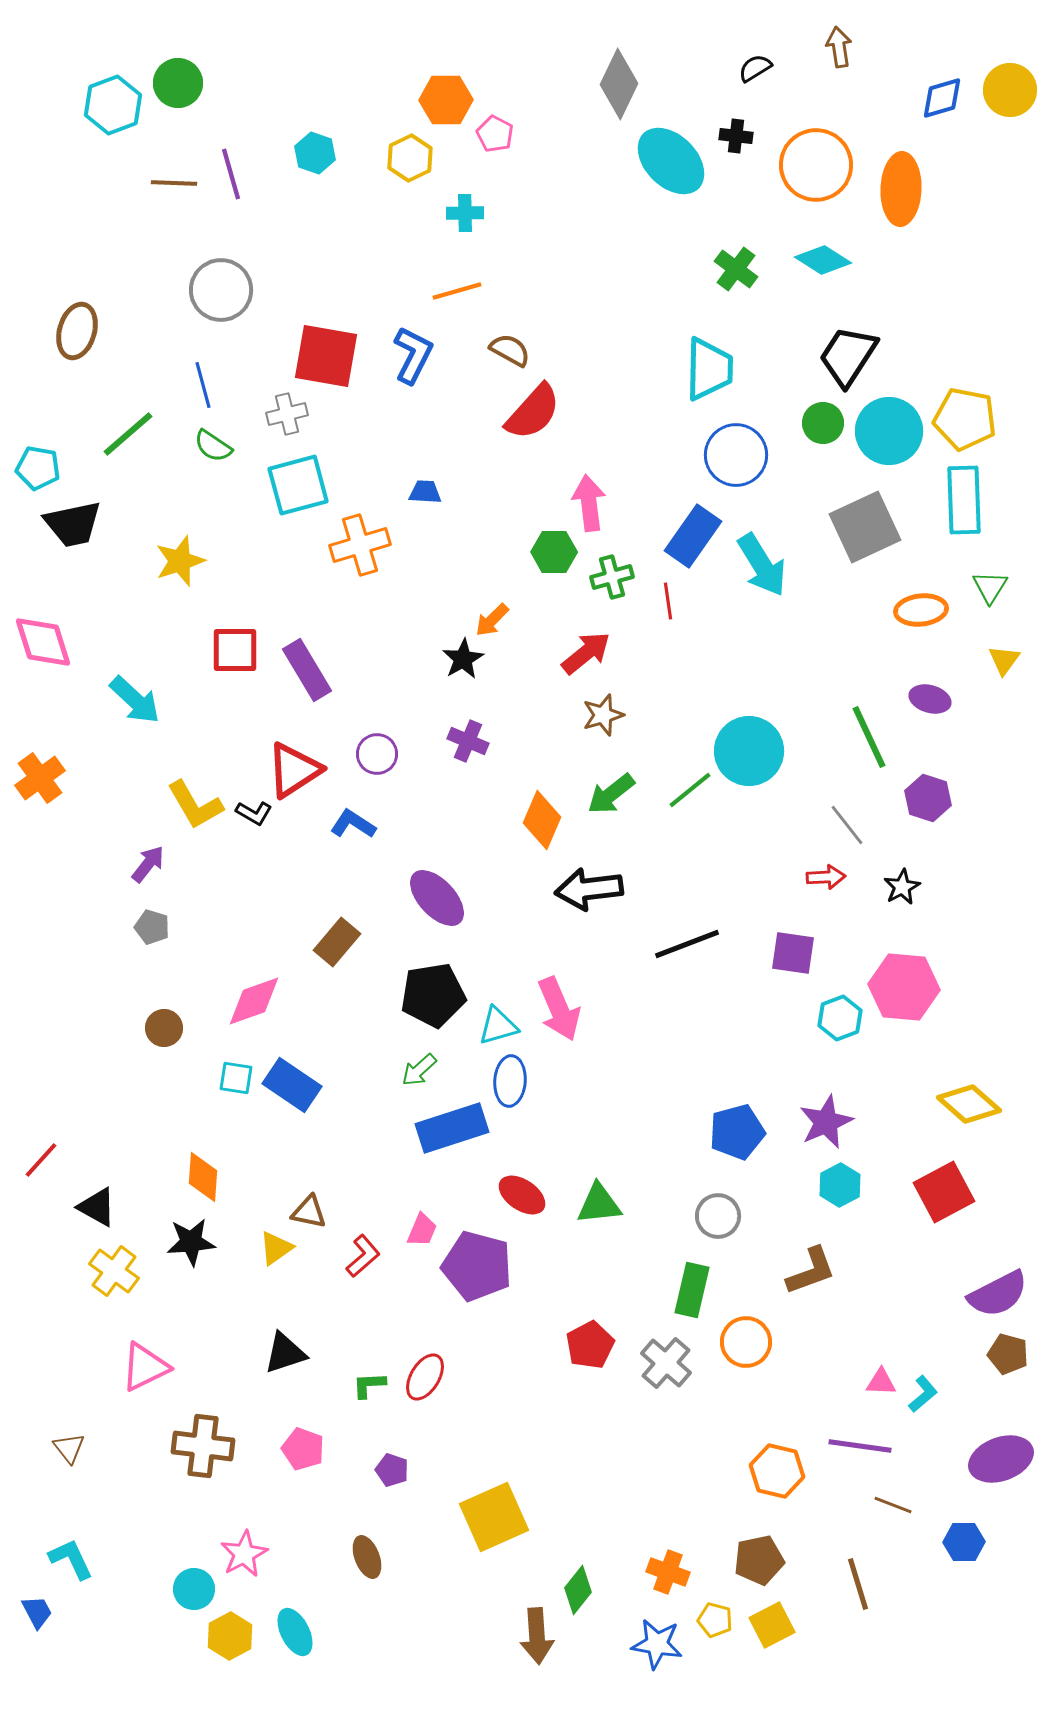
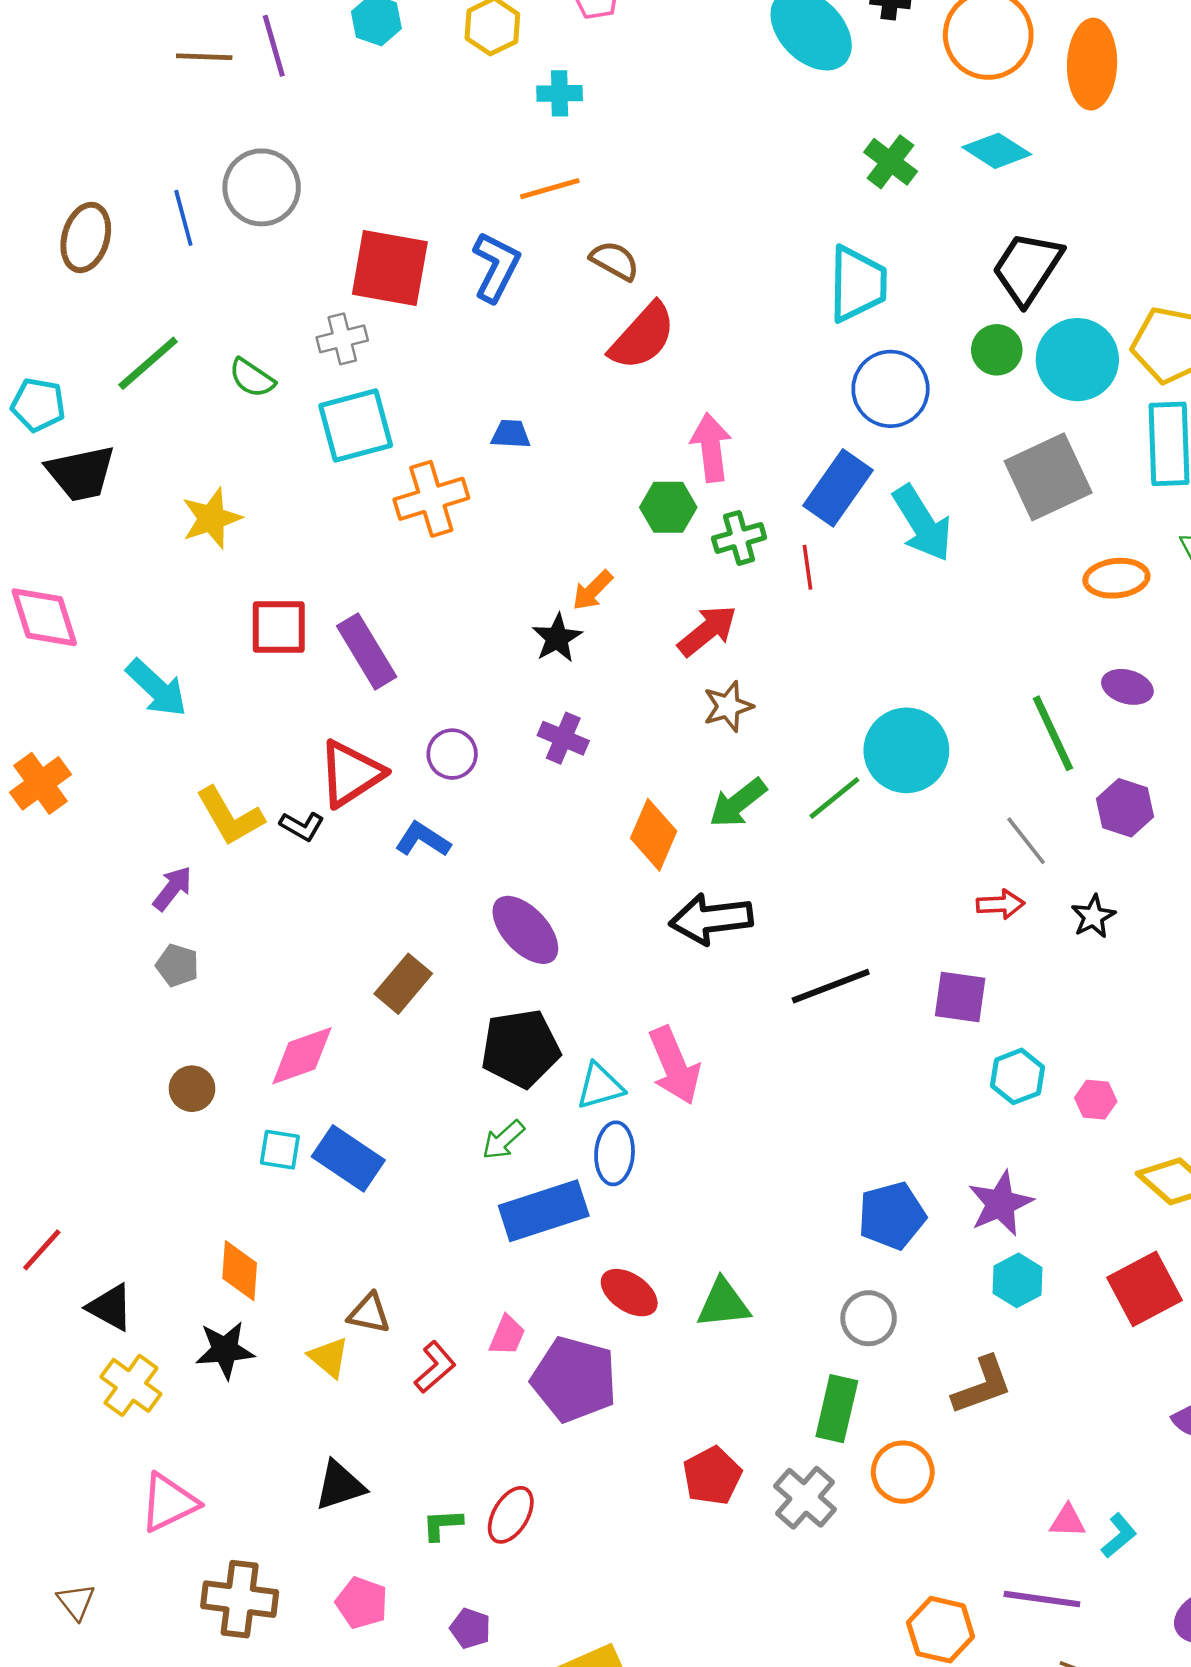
blue line: (203, 385) -> (183, 218), moved
pink hexagon: (904, 987) -> (1096, 1100), moved, size x0.5
yellow triangle: (276, 1248) -> (329, 1357), turned -45

